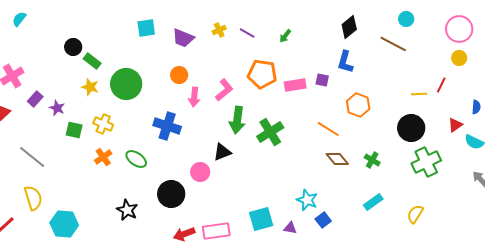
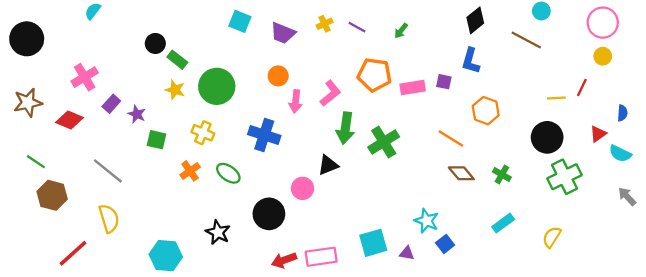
cyan square: (146, 28) -> (240, 21), turned 30
yellow cross: (103, 124) -> (203, 133), moved
cyan hexagon: (64, 224) -> (166, 256), moved

